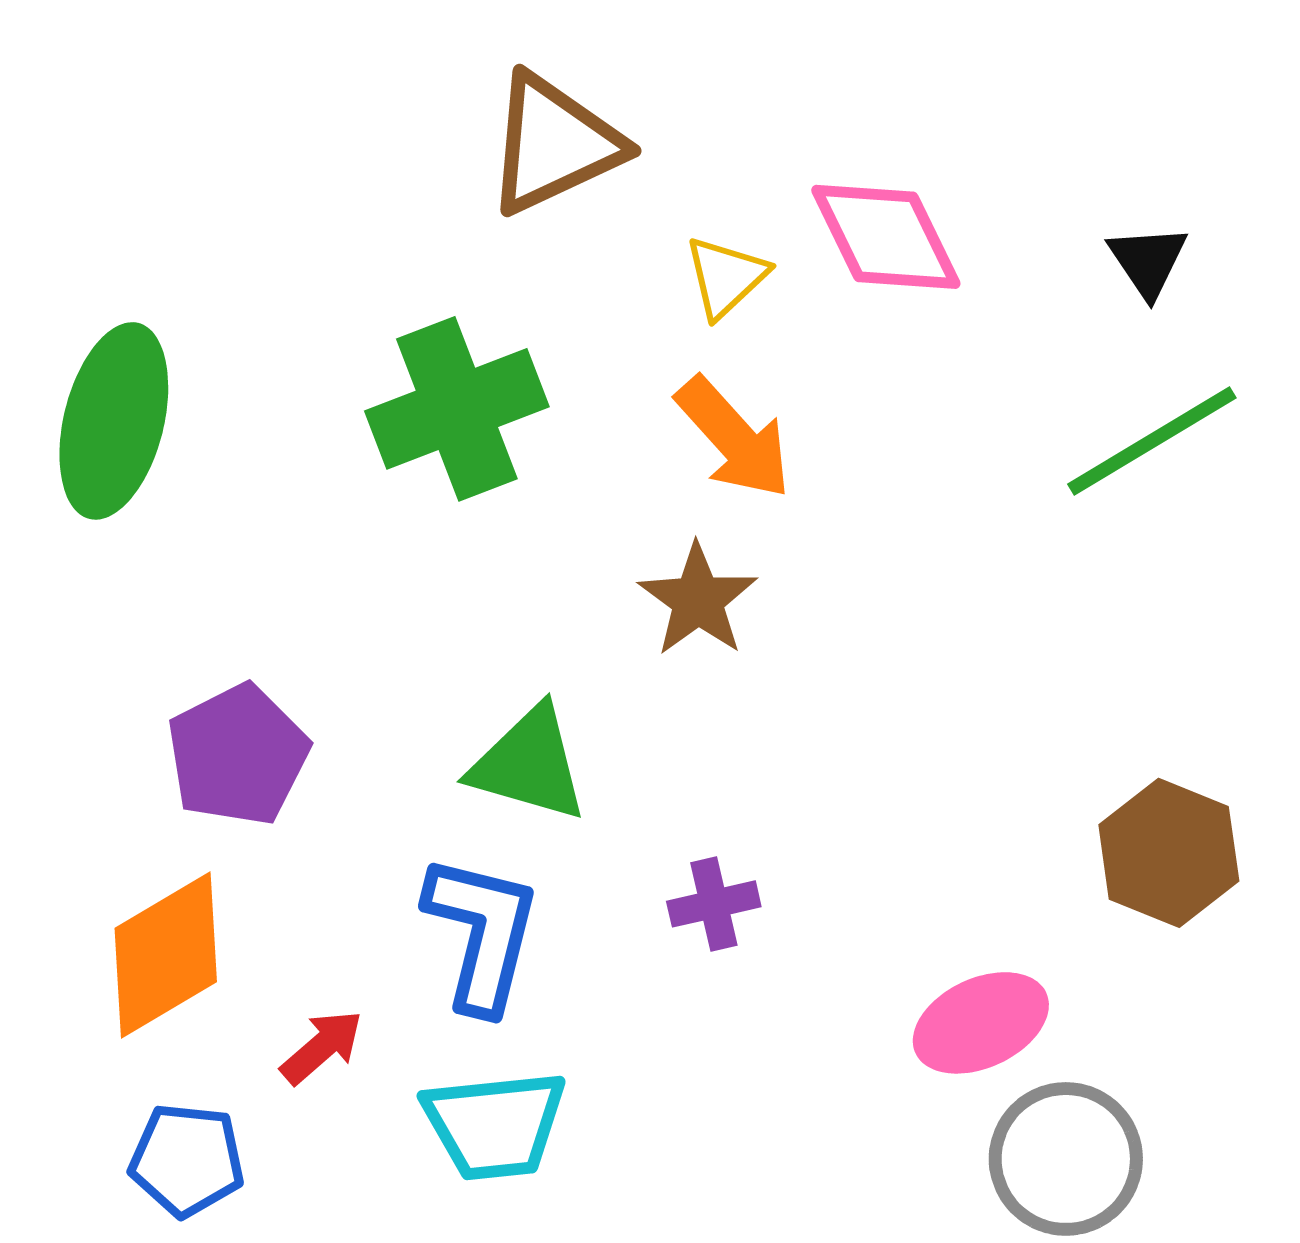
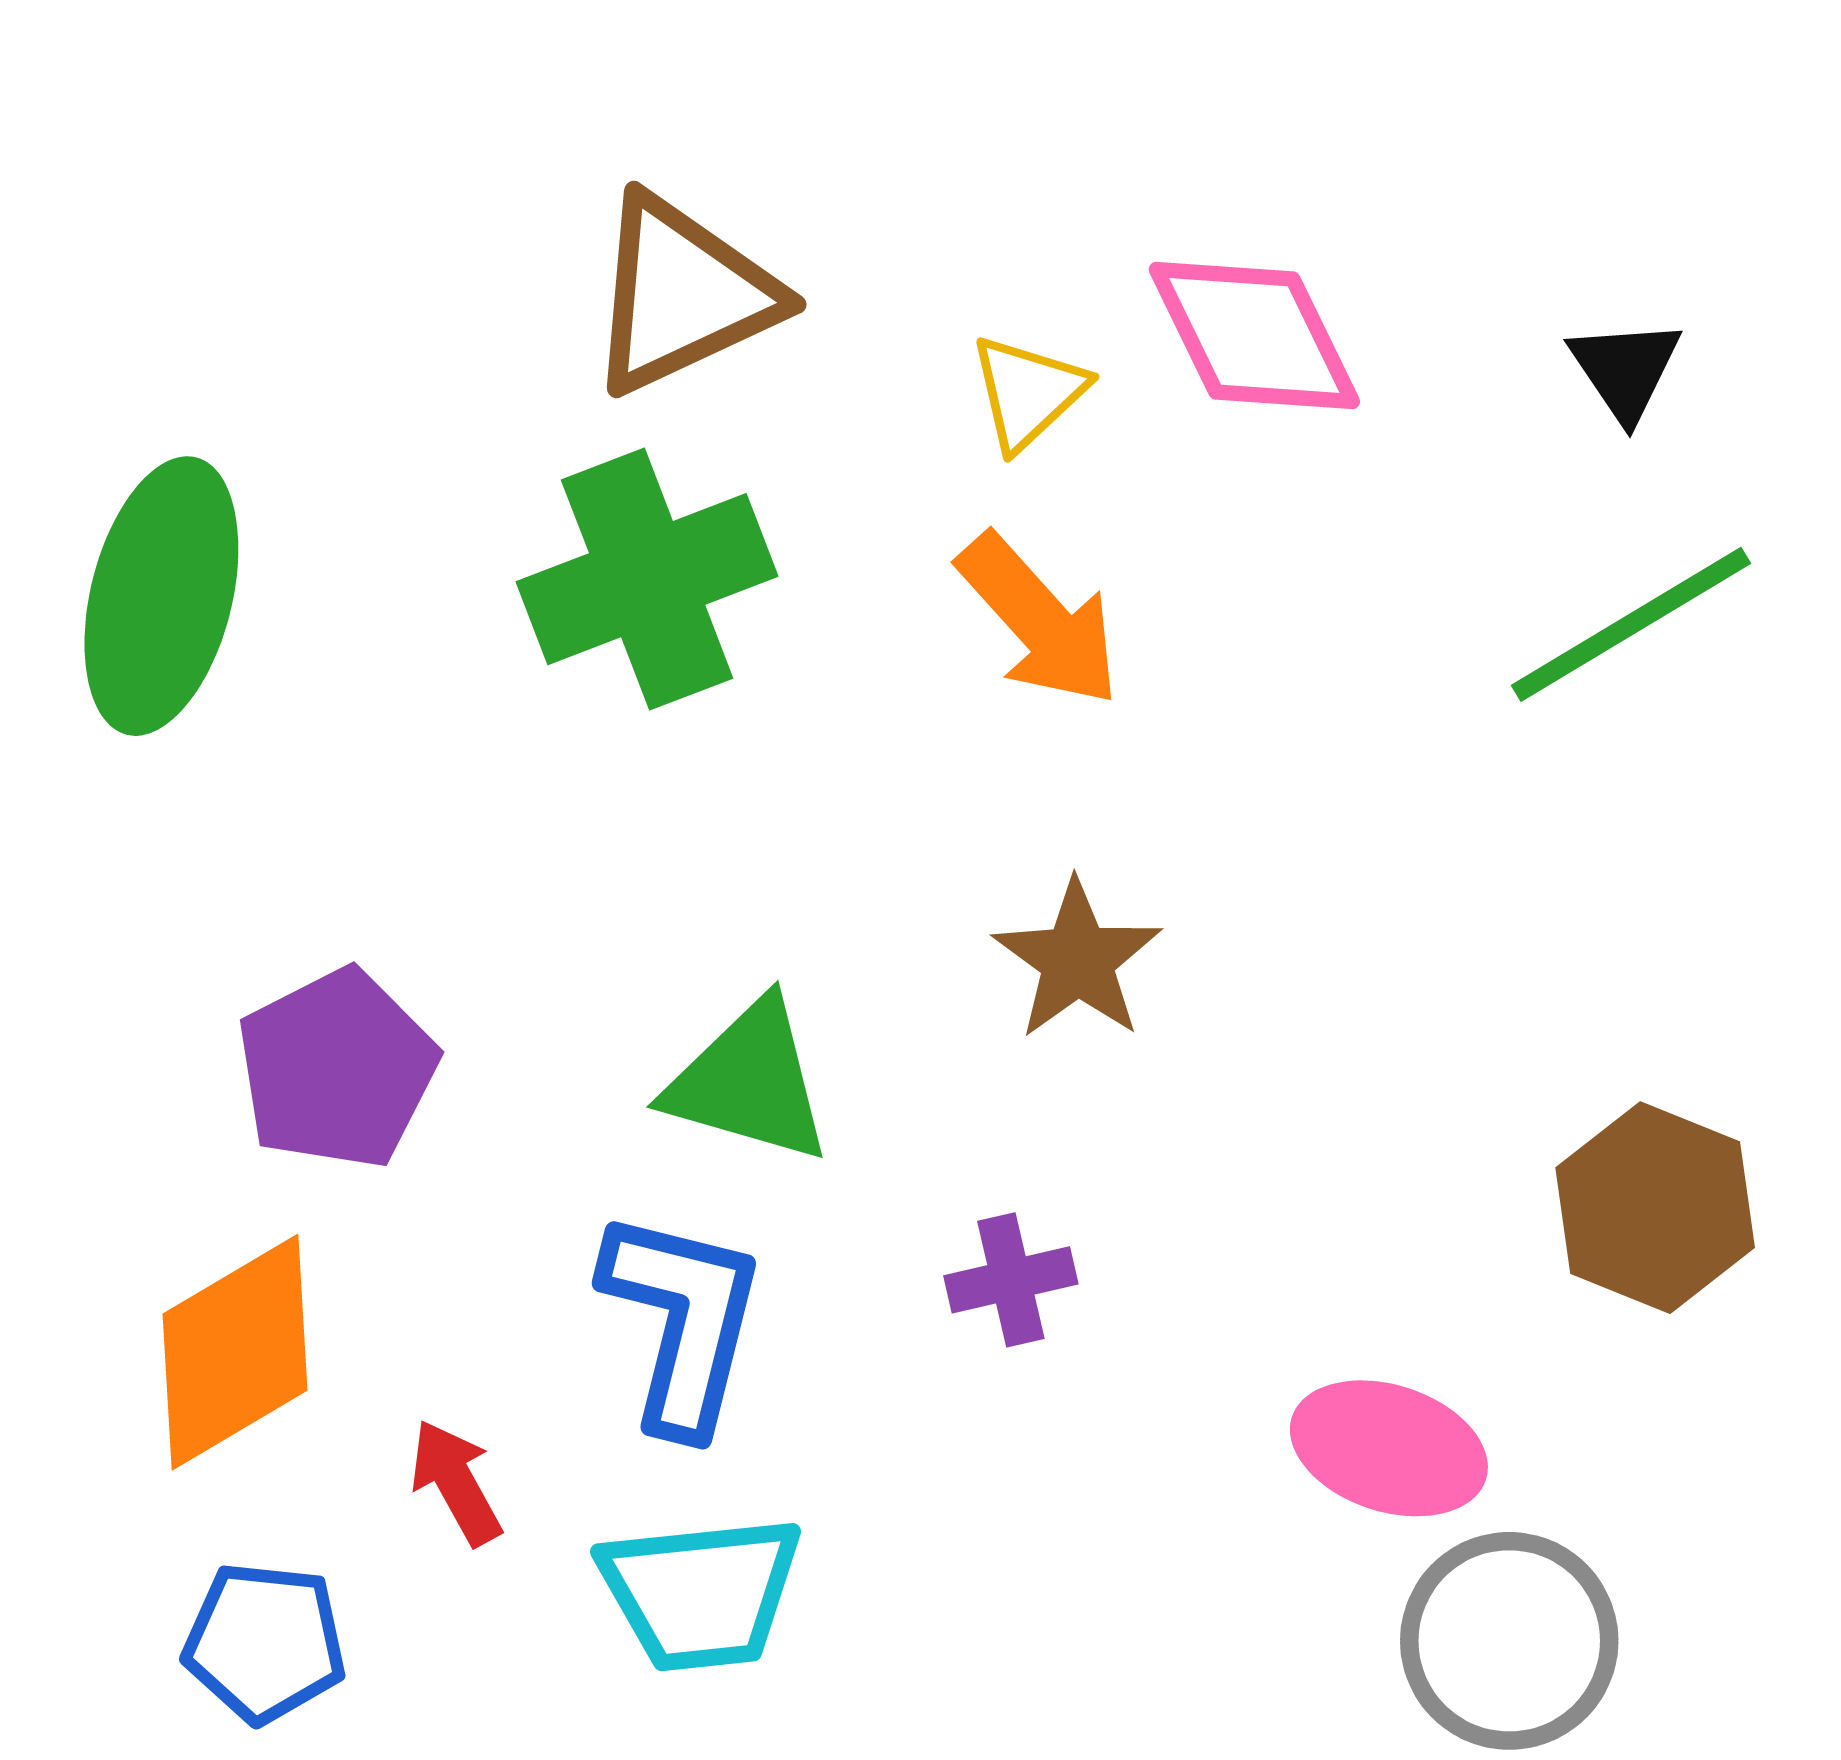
brown triangle: (554, 144) -> (682, 294), moved
brown star: (698, 600) -> (1077, 960), moved
pink ellipse: (981, 1023) -> (1389, 1448), turned 43
red arrow: (322, 1047) -> (456, 1482), turned -78

